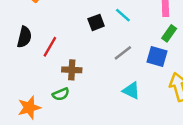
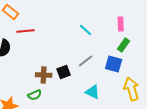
black square: (96, 22) -> (64, 72), moved
red line: (50, 47) -> (26, 31), moved, turned 54

